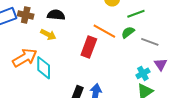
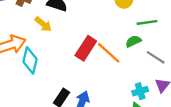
orange line: (104, 31) -> (109, 53), moved

